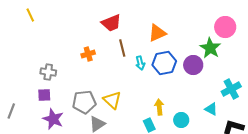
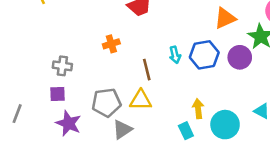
orange triangle: (157, 33) -> (225, 18), moved
brown line: (122, 48) -> (147, 70), moved
yellow triangle: (112, 100) -> (141, 100), turned -42
cyan circle: (181, 120) -> (225, 125), size x1.5

